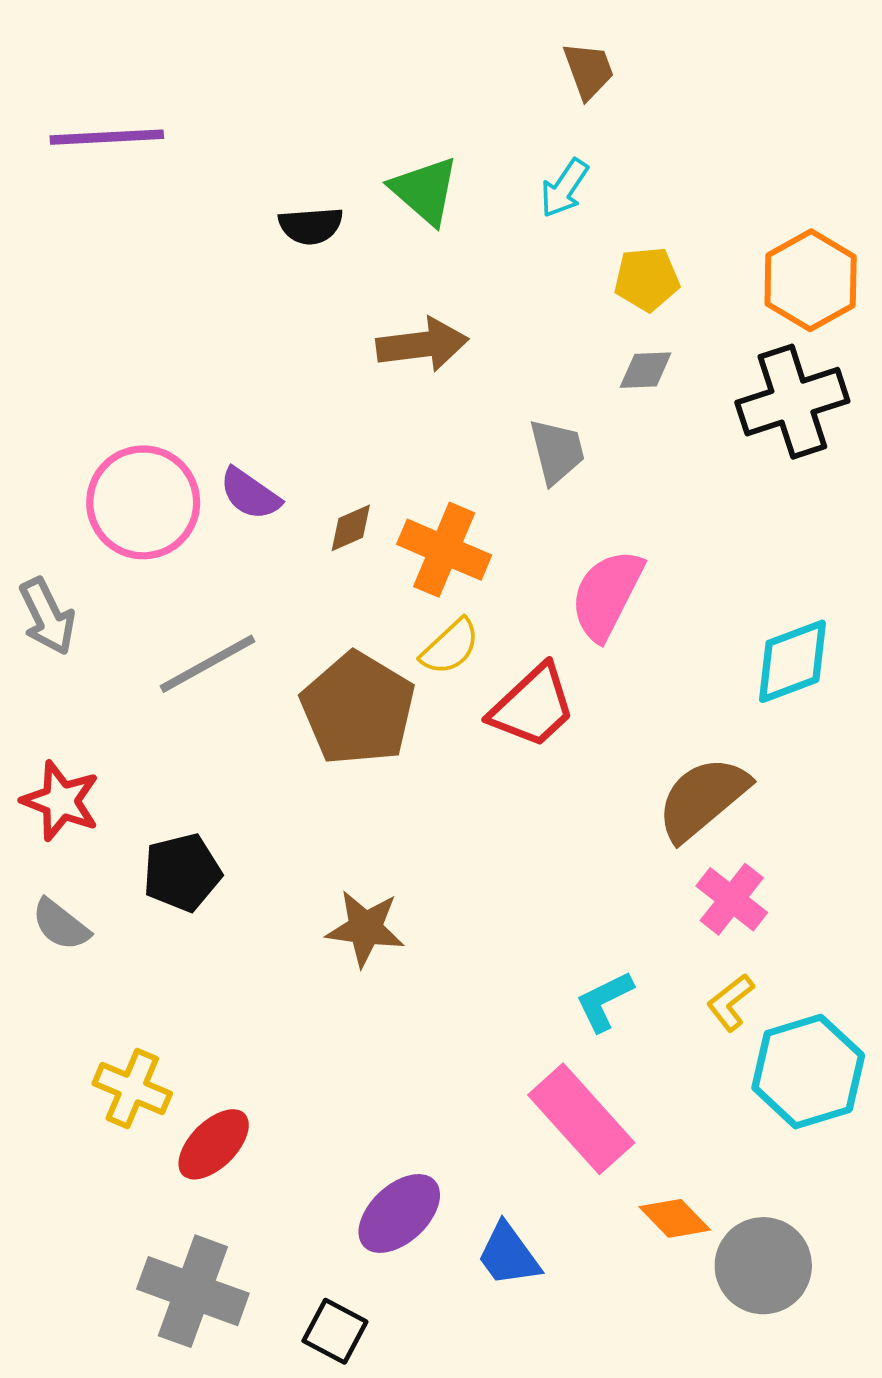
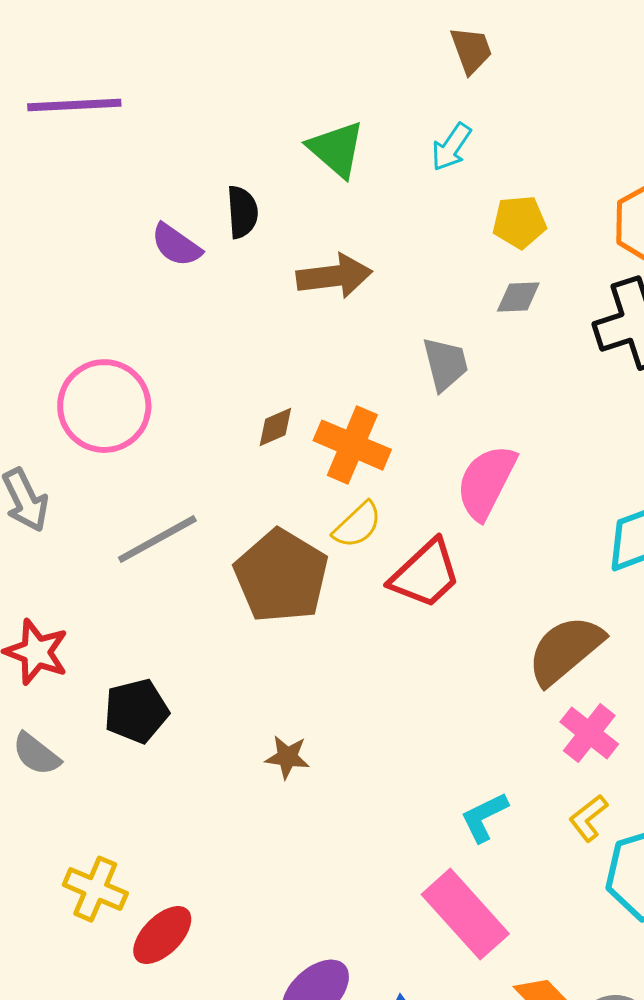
black semicircle: (311, 226) -> (242, 212), moved, turned -90
purple semicircle: (250, 494) -> (176, 245), moved
brown star: (365, 928) -> (287, 757), size x0.7

